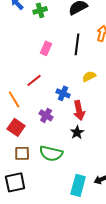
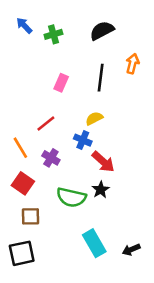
yellow semicircle: (89, 76) -> (94, 118), moved
red arrow: (79, 110) -> (103, 162), turned -36
purple cross: (46, 115) -> (51, 158), moved
green semicircle: (51, 153) -> (71, 197), moved
cyan rectangle: (78, 185) -> (94, 243), moved, turned -45

